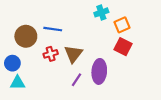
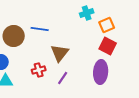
red cross: (51, 54) -> (39, 70), moved
purple ellipse: (99, 71) -> (101, 72), moved

